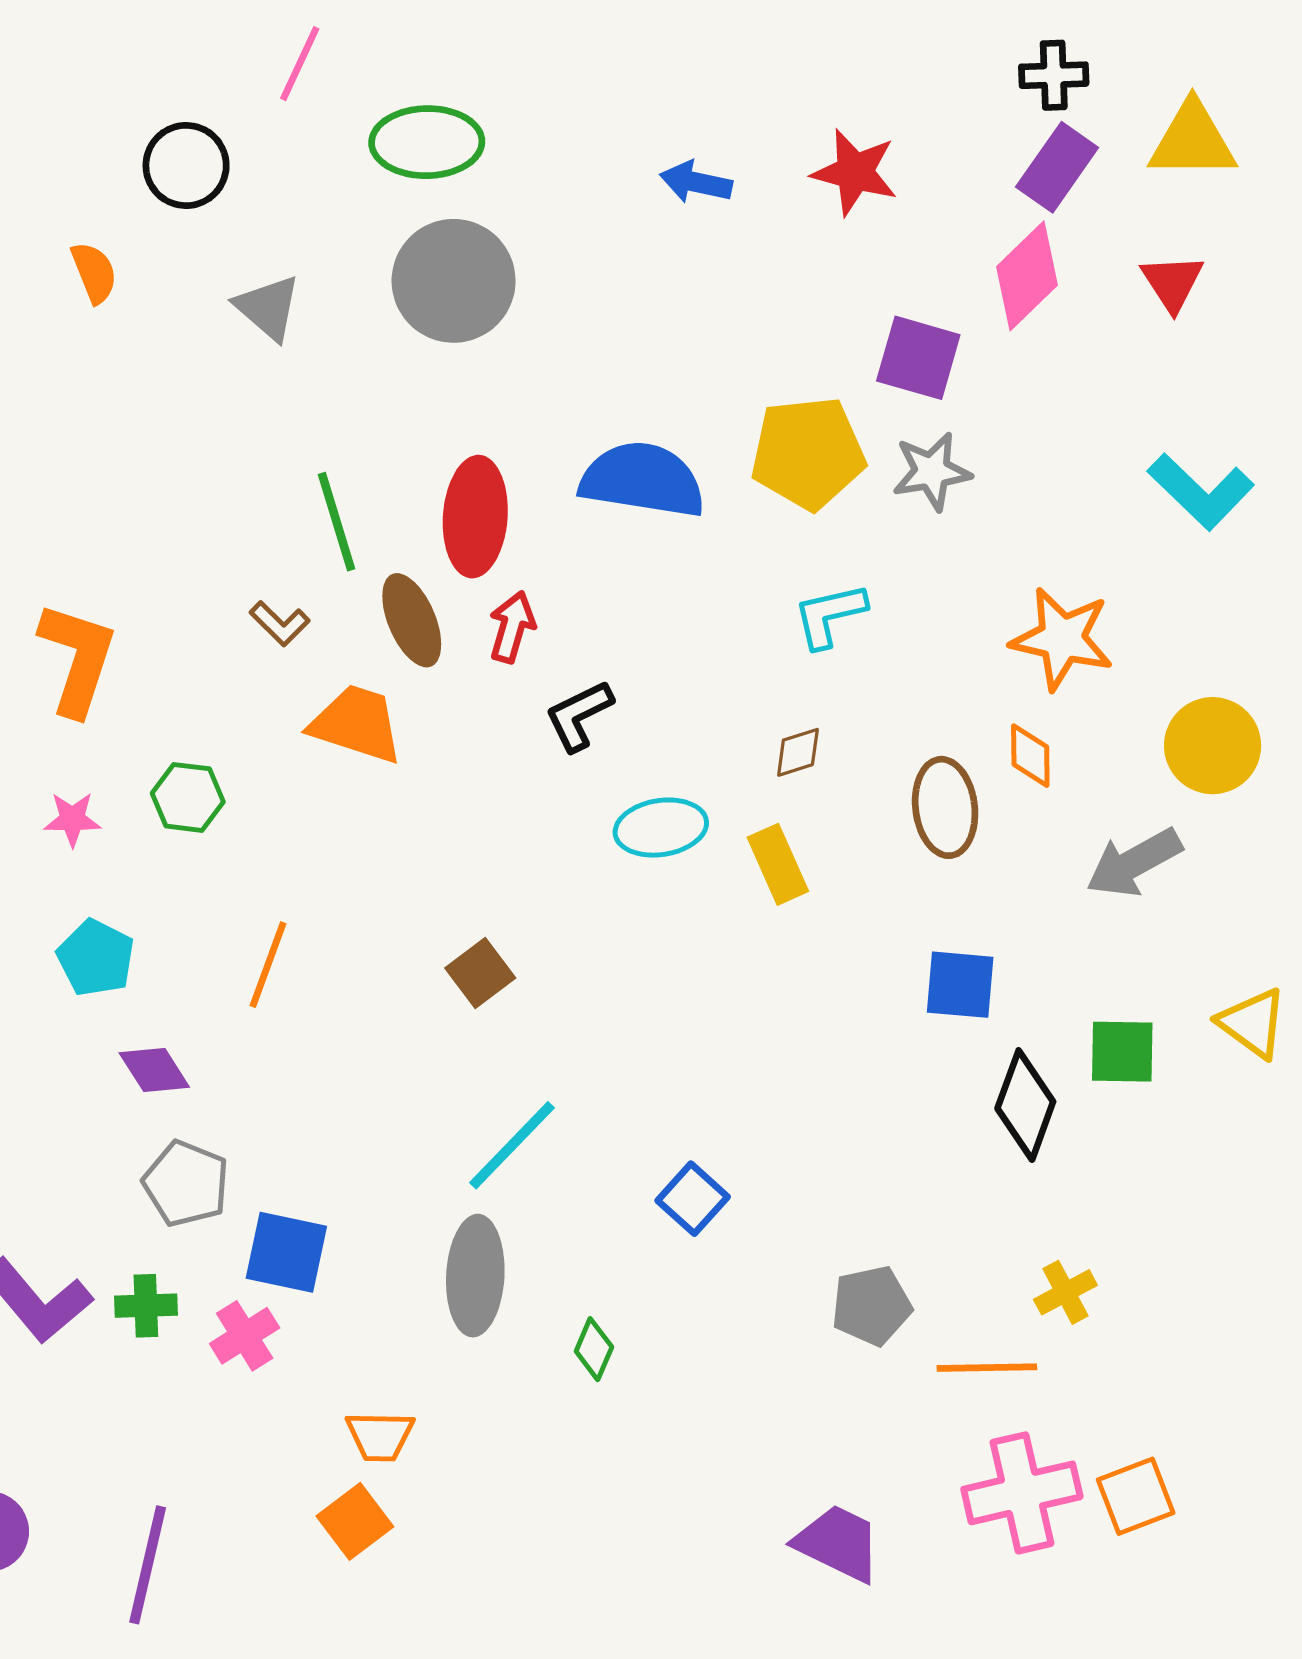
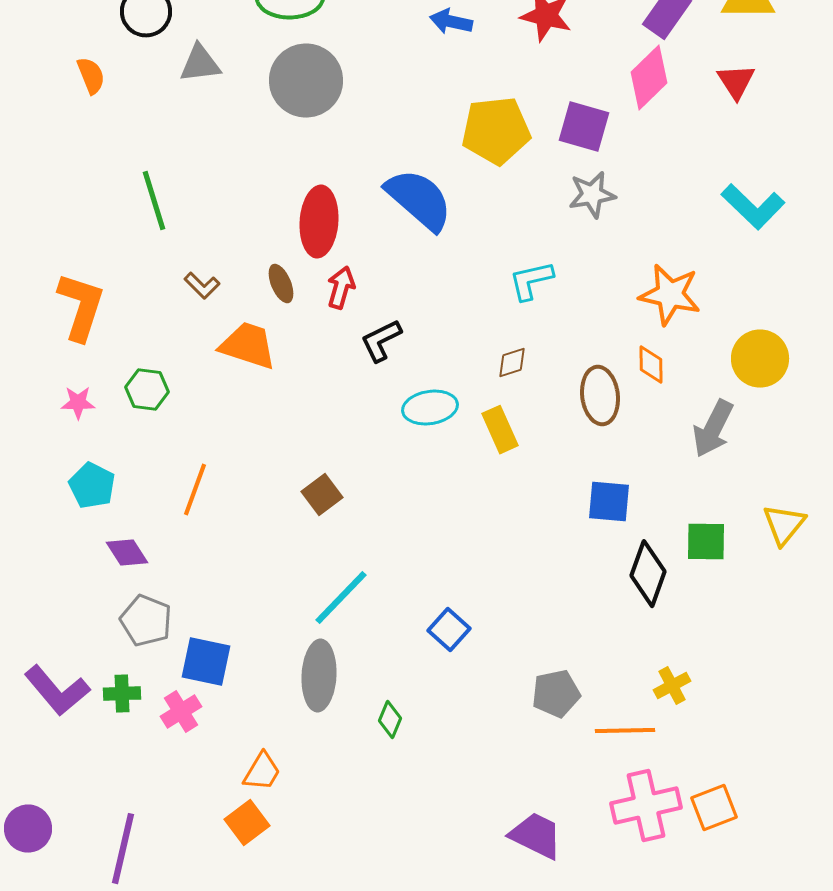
gray triangle: (268, 308) -> (200, 64), moved, turned -48
yellow pentagon: (808, 453) -> (496, 131), moved
blue semicircle: (642, 480) -> (419, 200), turned 32
green line: (337, 522) -> (154, 201), moved
brown ellipse: (412, 620) -> (281, 284), size x0.7
gray arrow: (1134, 863) -> (713, 429), turned -34
yellow triangle: (1253, 1023) -> (784, 525), turned 33
orange trapezoid: (380, 1436) -> (262, 772), turned -60

